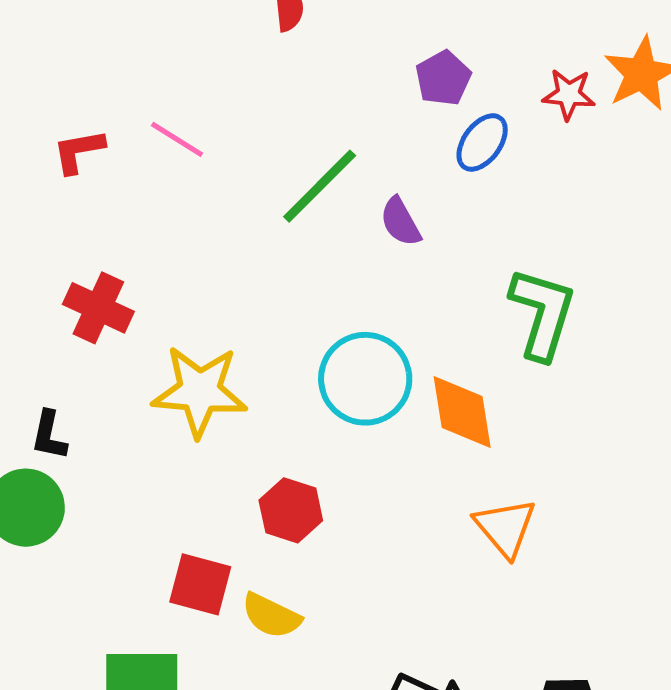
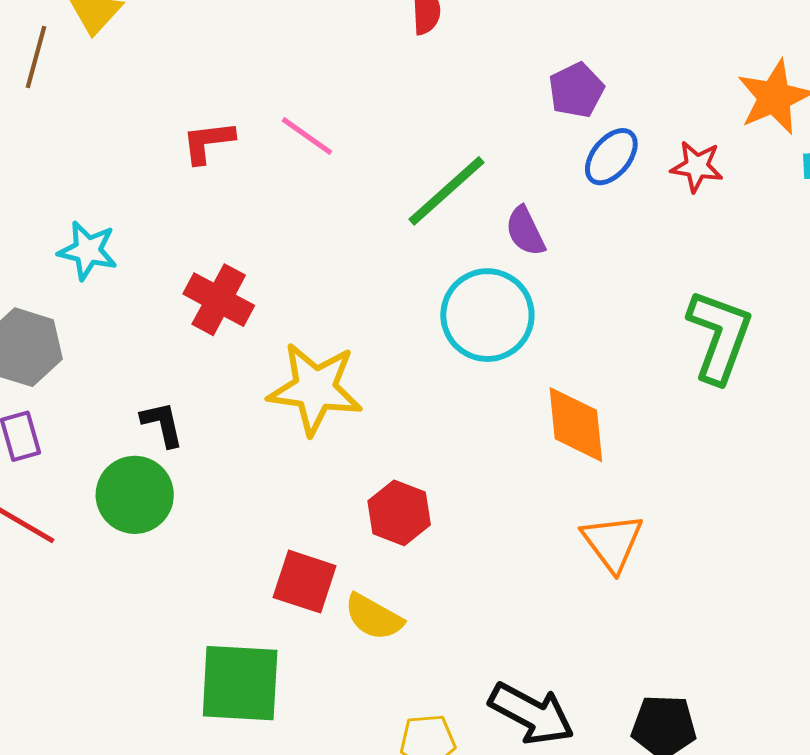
red star: (569, 94) -> (697, 166), moved
green L-shape: (542, 314) -> (719, 336), moved
cyan circle: (365, 379) -> (487, 315), moved
black L-shape: (49, 435) -> (162, 424), turned 152

